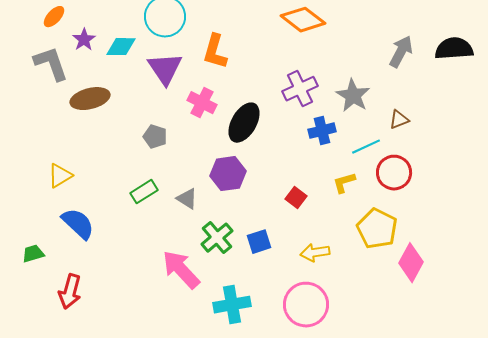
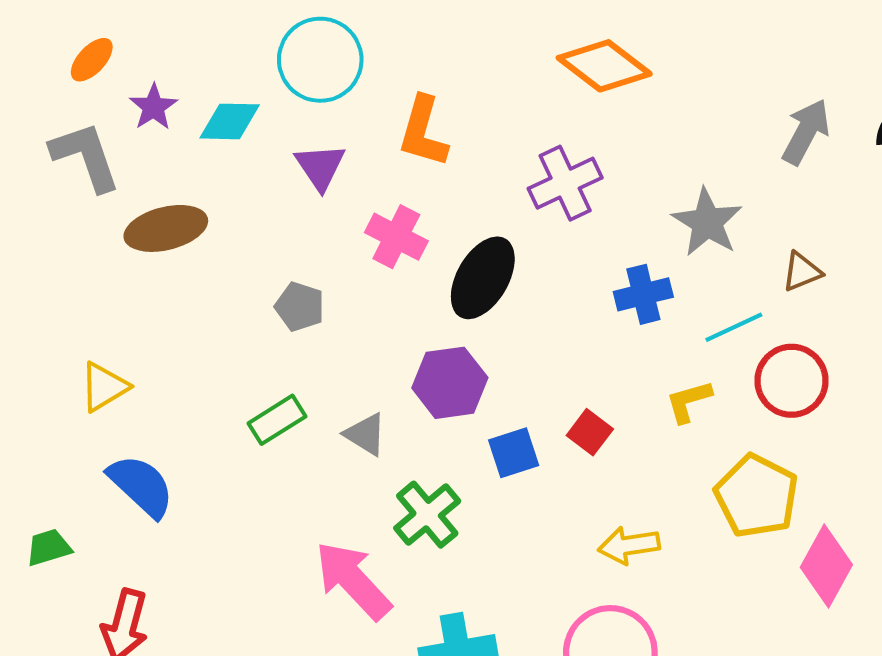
purple triangle: (165, 69) -> (320, 167), size x0.7
purple cross: (300, 89) -> (565, 183), moved
blue square: (259, 242) -> (514, 453), moved

